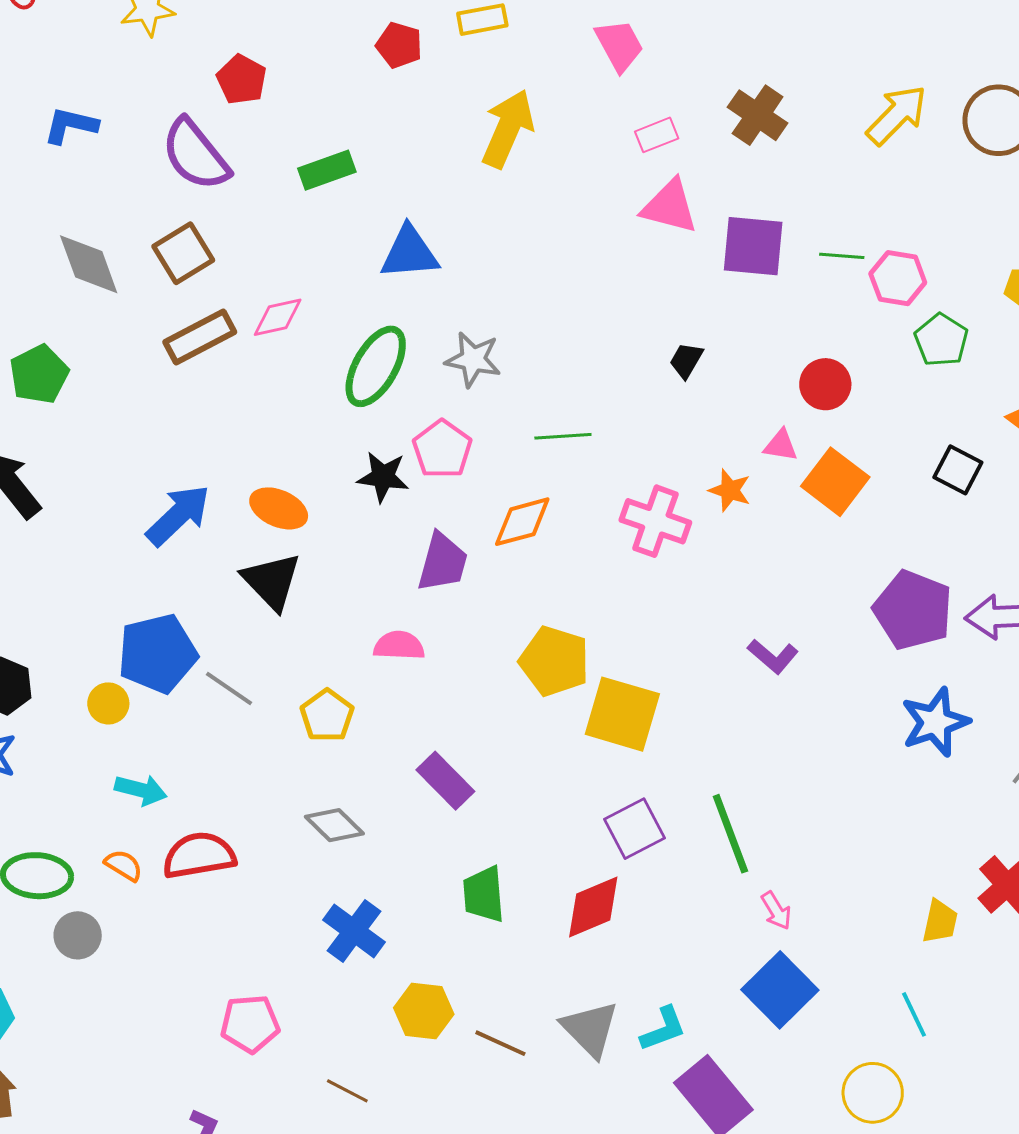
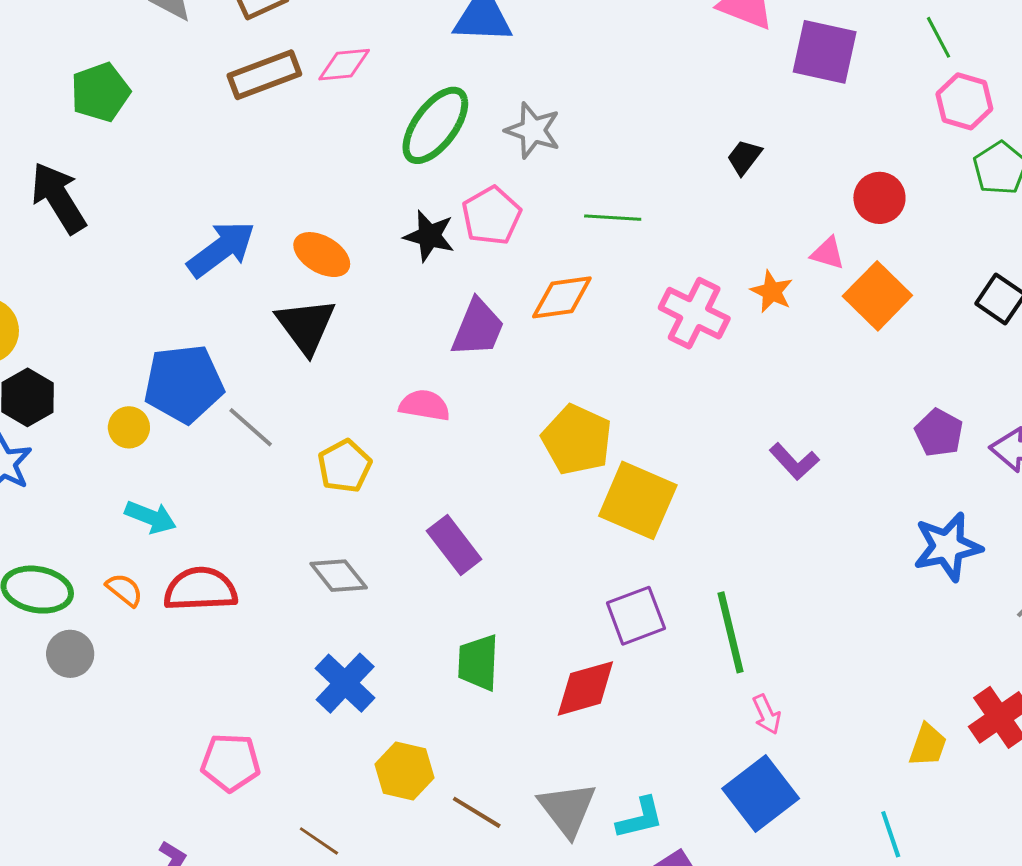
green line: (842, 256) -> (938, 37), moved, turned 51
purple pentagon: (913, 610) -> (939, 433), size x0.6

